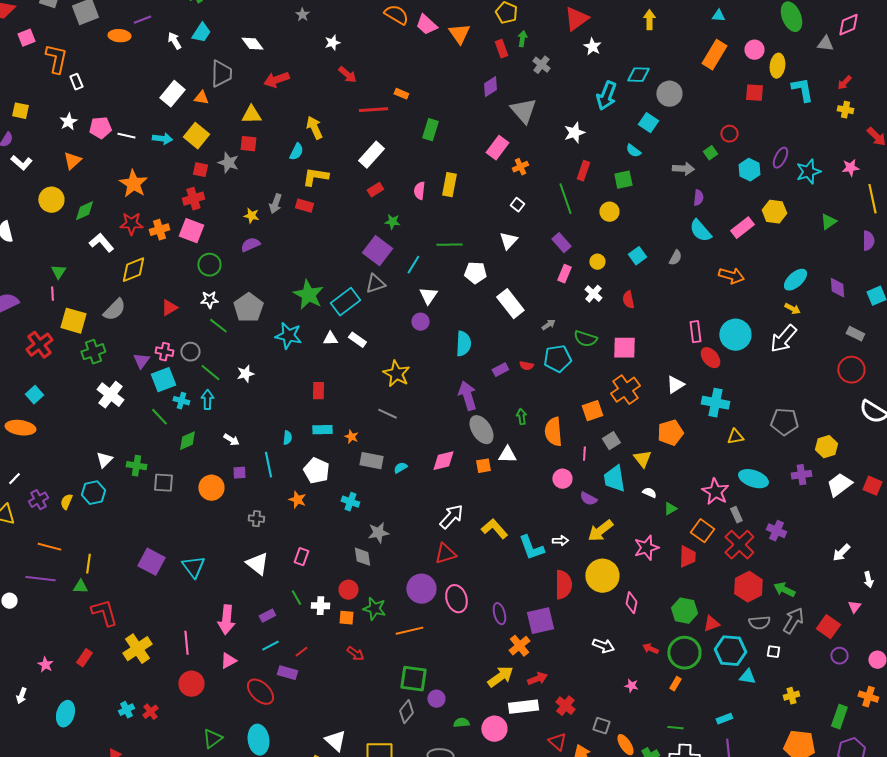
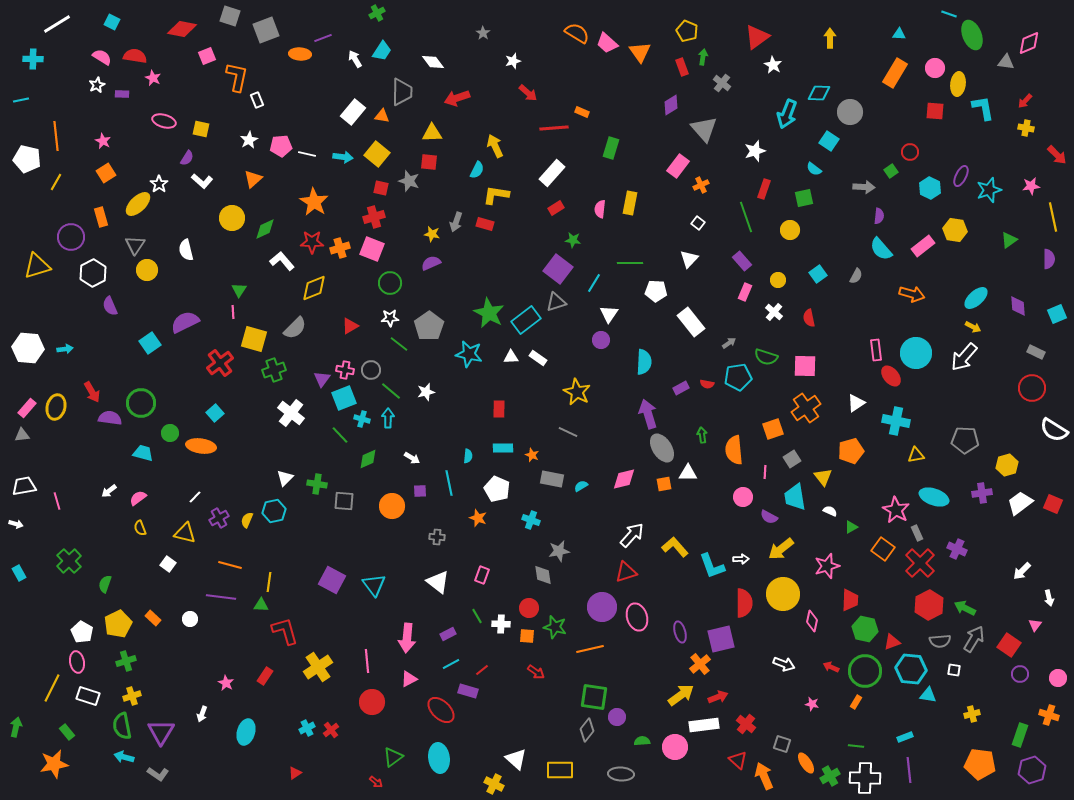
red trapezoid: (687, 557) -> (850, 600), moved

